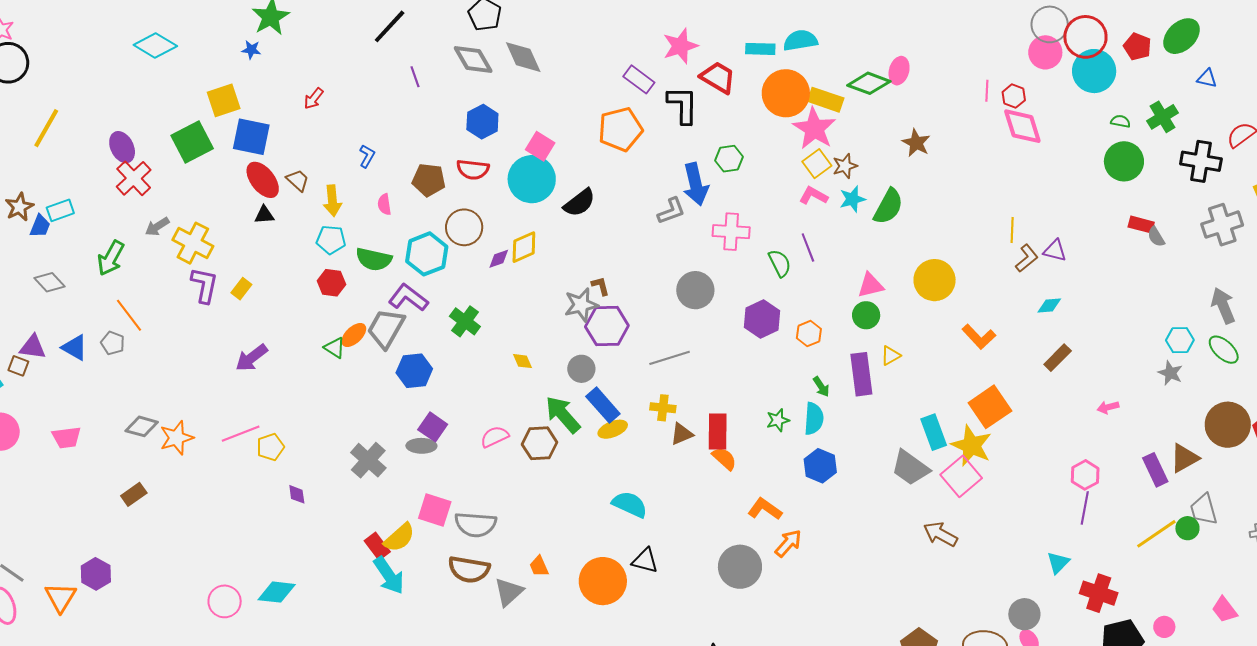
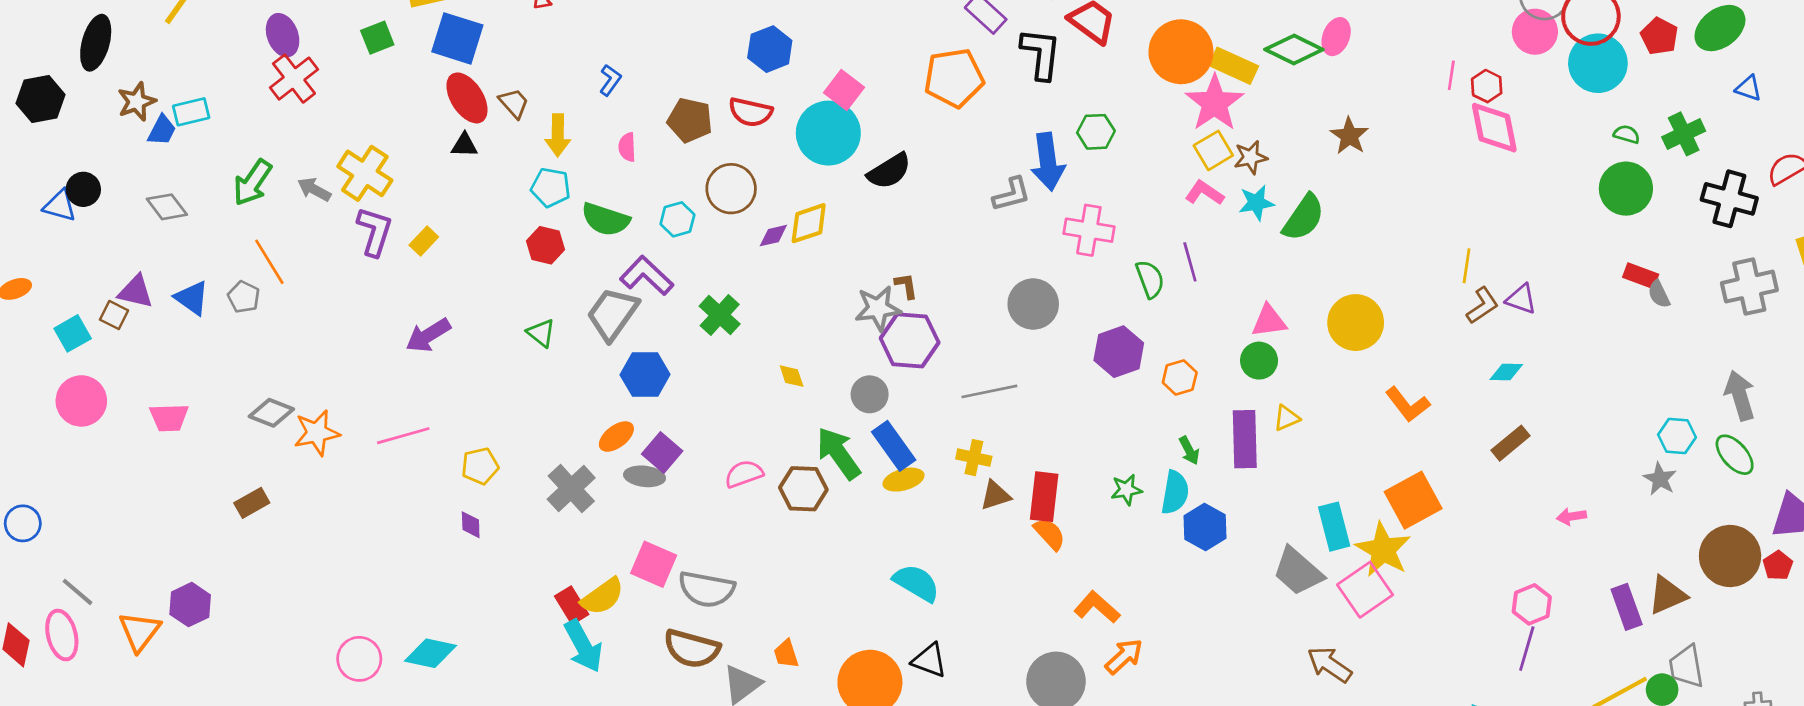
green square: (192, 142) -> (377, 38), size x0.6
gray arrow: (157, 227) -> (314, 189), moved, turned 55
cyan hexagon: (427, 254) -> (677, 219), size x0.6
orange ellipse: (354, 335) -> (616, 437), moved
yellow pentagon: (270, 447) -> (480, 466), moved
blue hexagon: (820, 466) -> (1205, 527), moved

